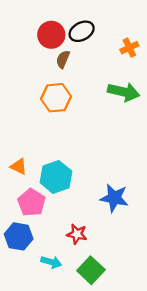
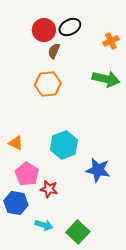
cyan hexagon: (56, 177) -> (64, 145), moved
red star: (77, 234) -> (49, 189), moved

